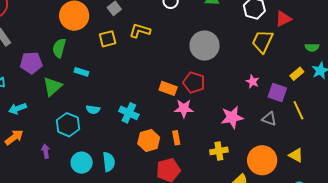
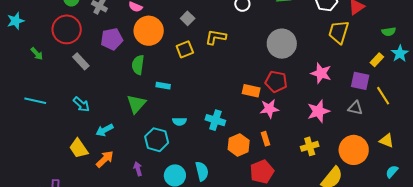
purple pentagon: (31, 63) -> (112, 39), moved
pink star: (253, 82) -> (321, 73), moved, size x1.5

